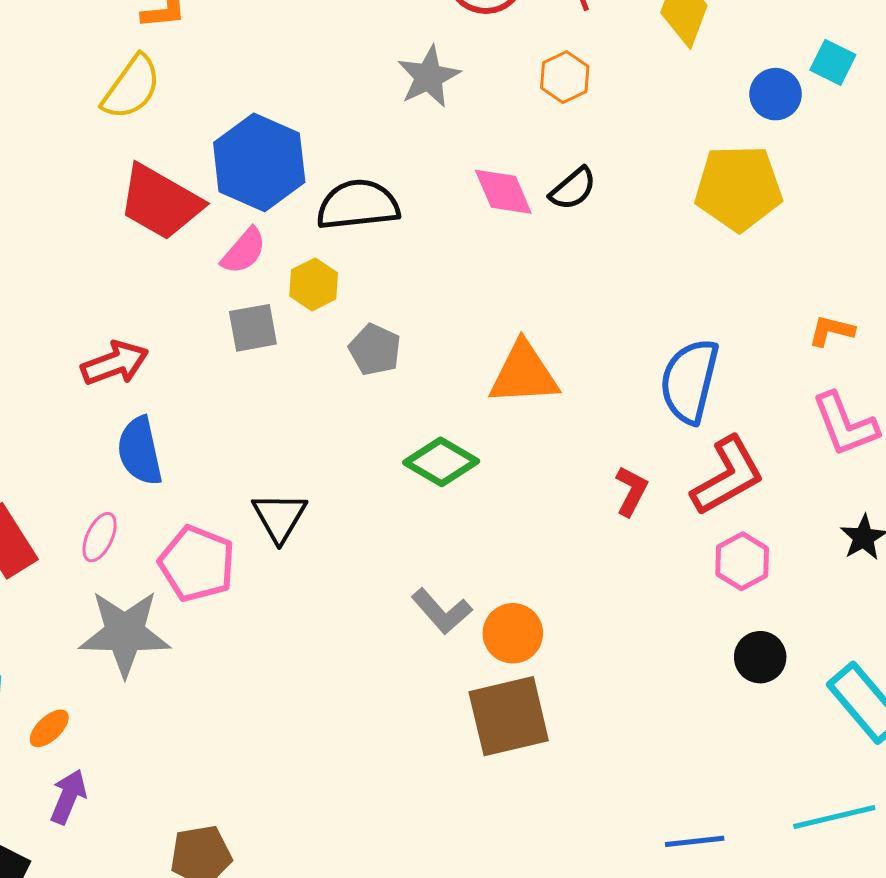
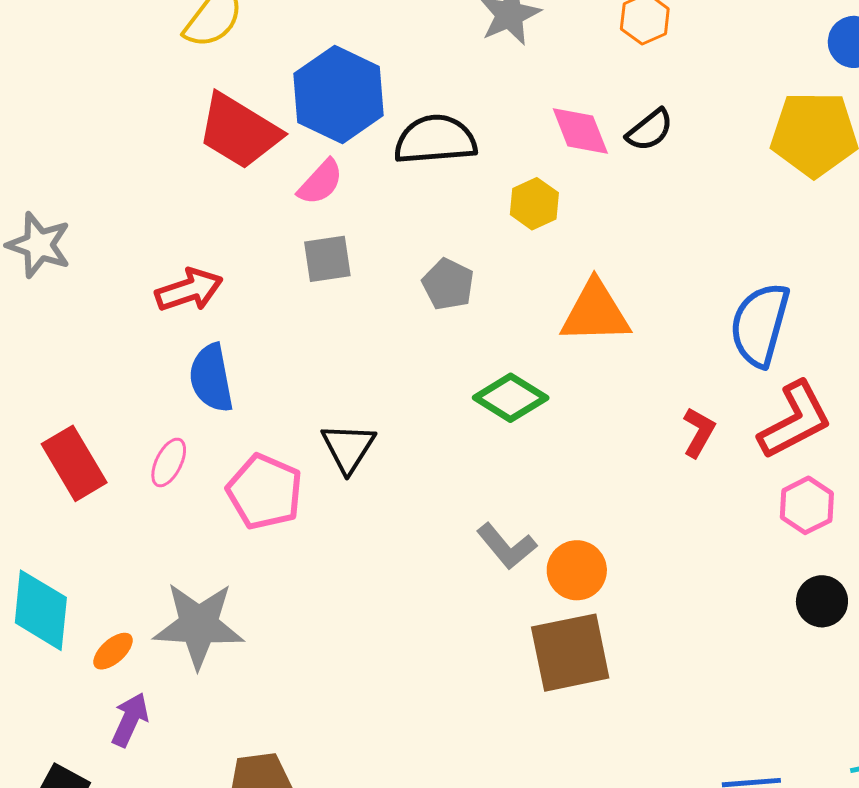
yellow hexagon: (314, 284) -> (534, 204), moved
gray star: (125, 633) -> (199, 625), moved

